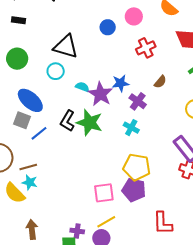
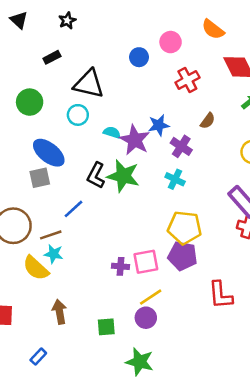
black rectangle: (19, 20) -> (52, 57), moved, turned -32
gray square: (22, 120) -> (40, 178), turned -30
blue line: (39, 133) -> (74, 209), moved
purple cross: (77, 231) -> (121, 266), moved

